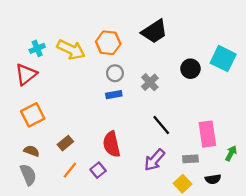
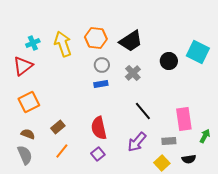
black trapezoid: (154, 32) -> (131, 41), moved
yellow arrow: (71, 50) -> (63, 44), turned -135
purple square: (98, 170) -> (98, 154), moved

